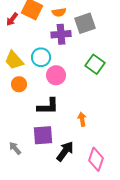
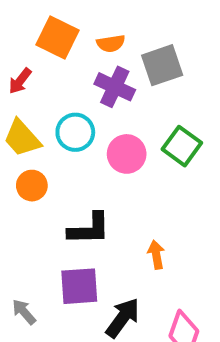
red arrow: (12, 19) -> (20, 81), moved
purple cross: (61, 34) -> (115, 87), turned 30
pink circle: (56, 75) -> (127, 154), moved

